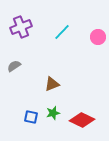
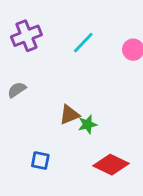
green star: (53, 113) -> (87, 124), moved

